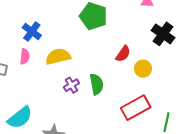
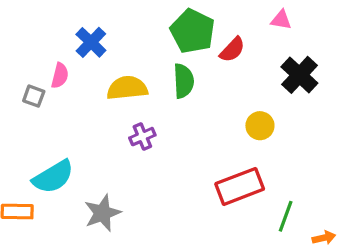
red semicircle: (123, 54) -> (232, 50), moved
pink semicircle: (25, 56) -> (60, 76), moved
green semicircle: (97, 84) -> (184, 81), moved

